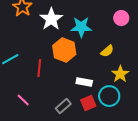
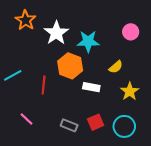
white rectangle: (84, 82) -> (91, 87), moved
cyan circle: (109, 96) -> (124, 126), moved
gray rectangle: (63, 106) -> (69, 125), turned 63

